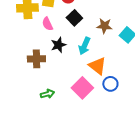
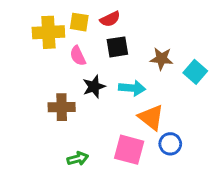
black square: (74, 18) -> (117, 47), turned 35
cyan arrow: (84, 46) -> (132, 88), turned -108
pink square: (82, 88) -> (129, 150), turned -30

